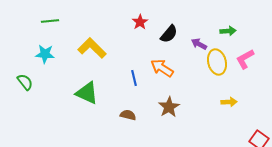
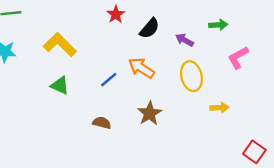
yellow ellipse: (217, 62) -> (191, 76), moved
blue line: (134, 78) -> (109, 80), turned 63
green triangle: (87, 93) -> (60, 85), moved, size x0.7

